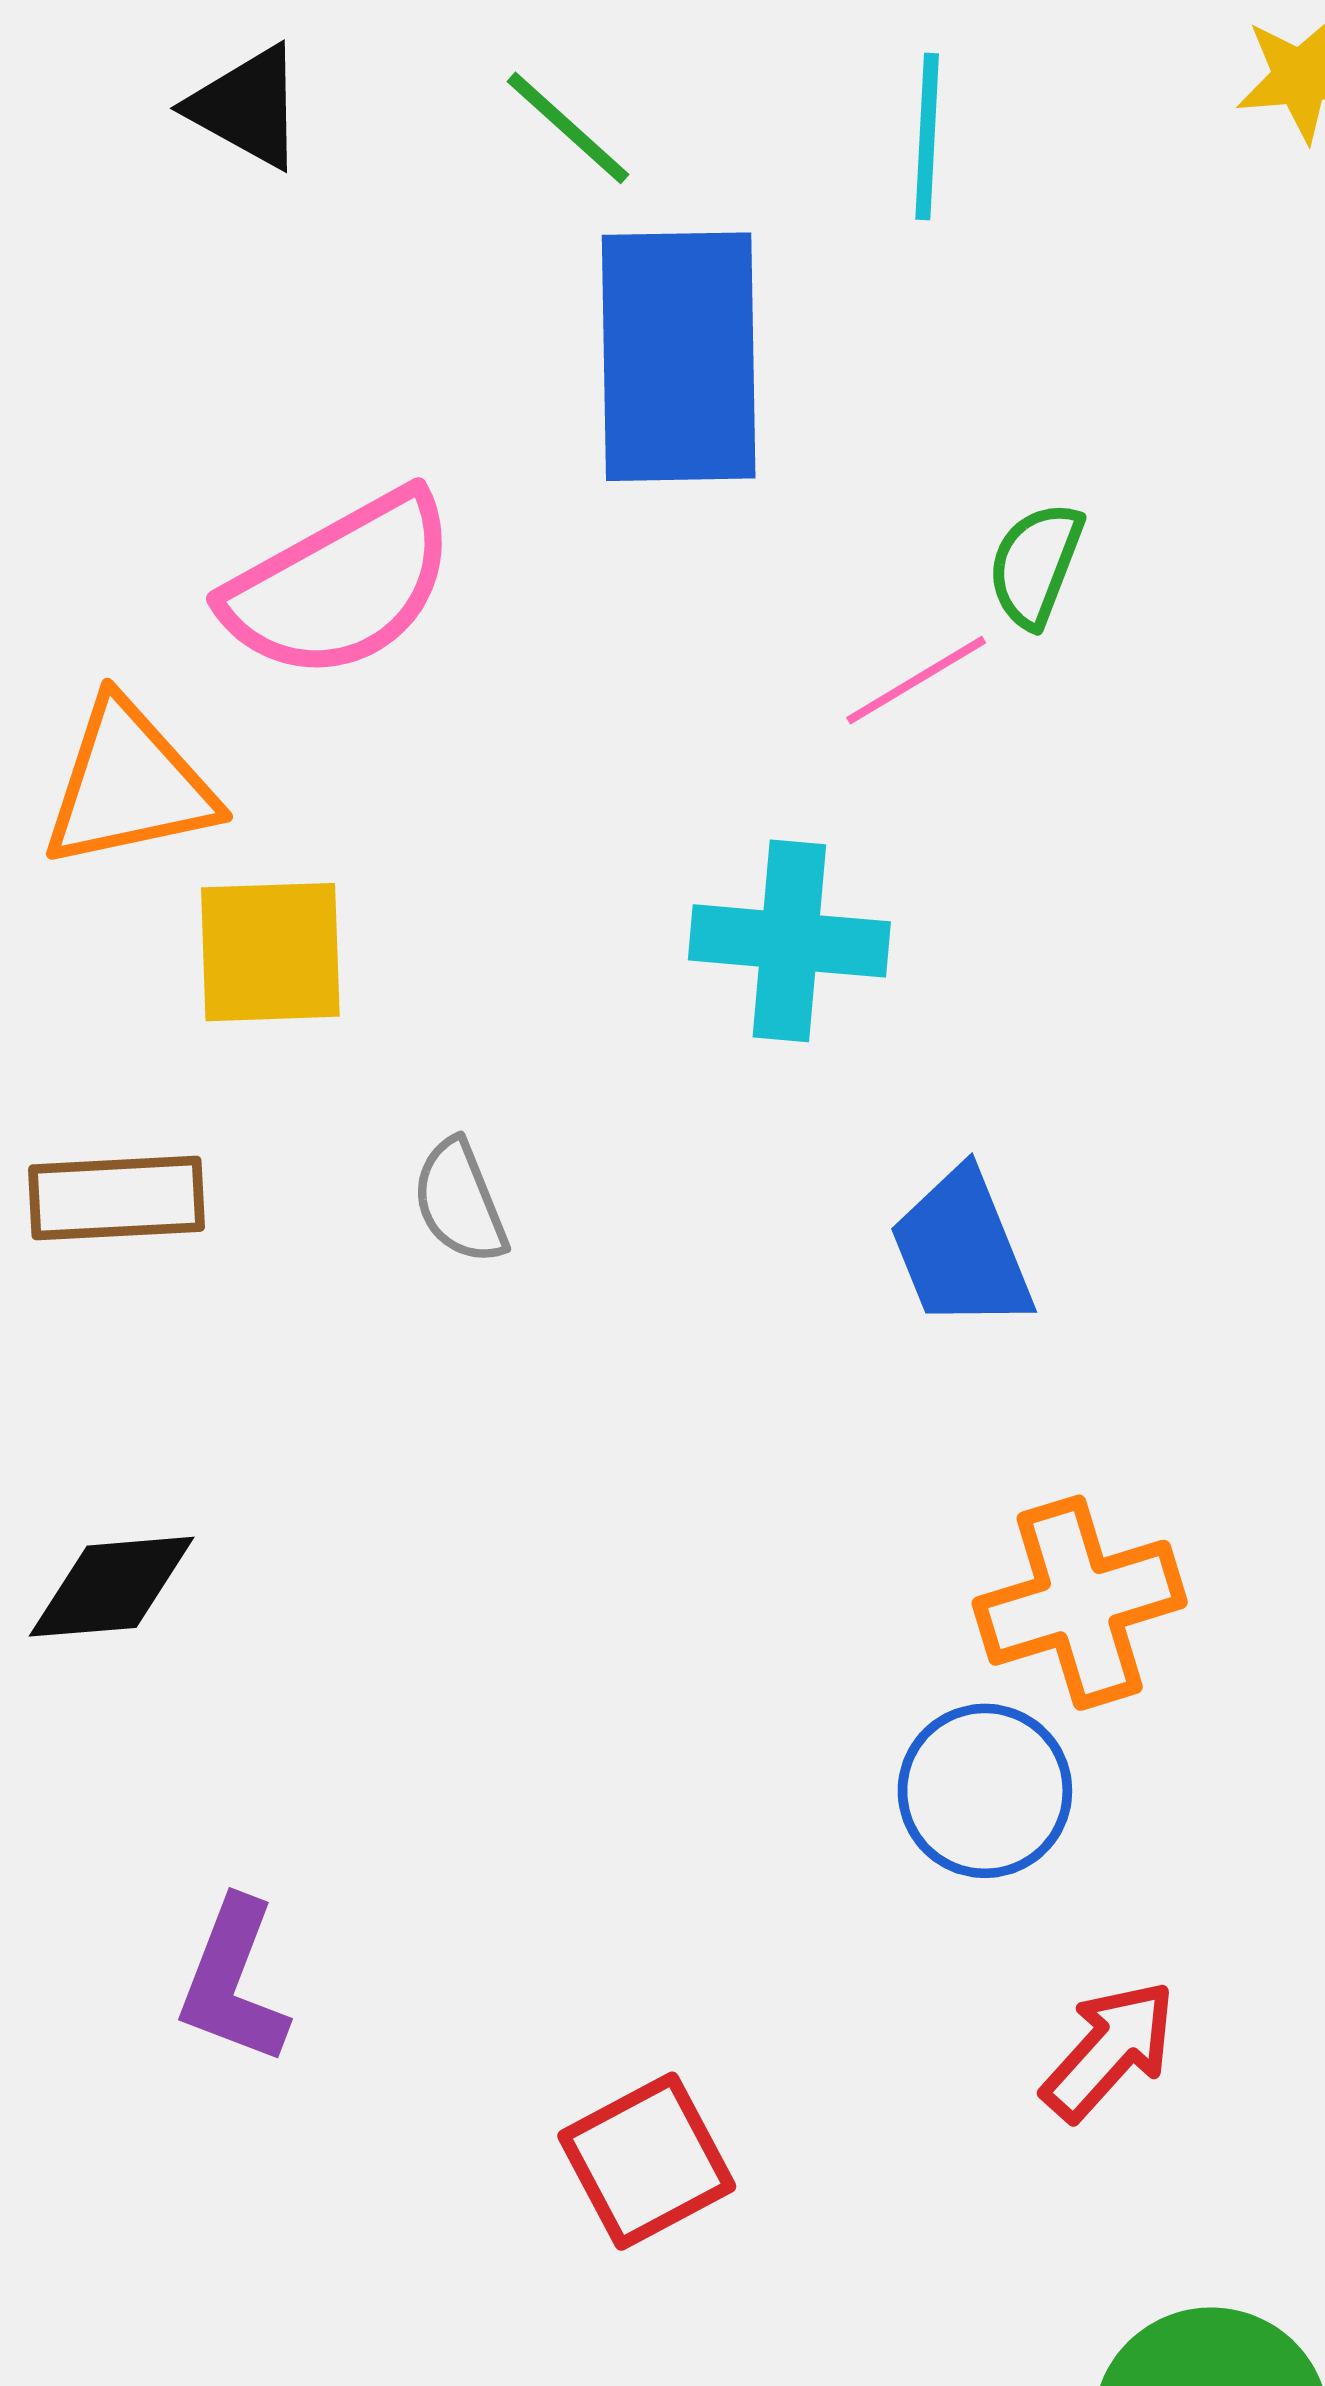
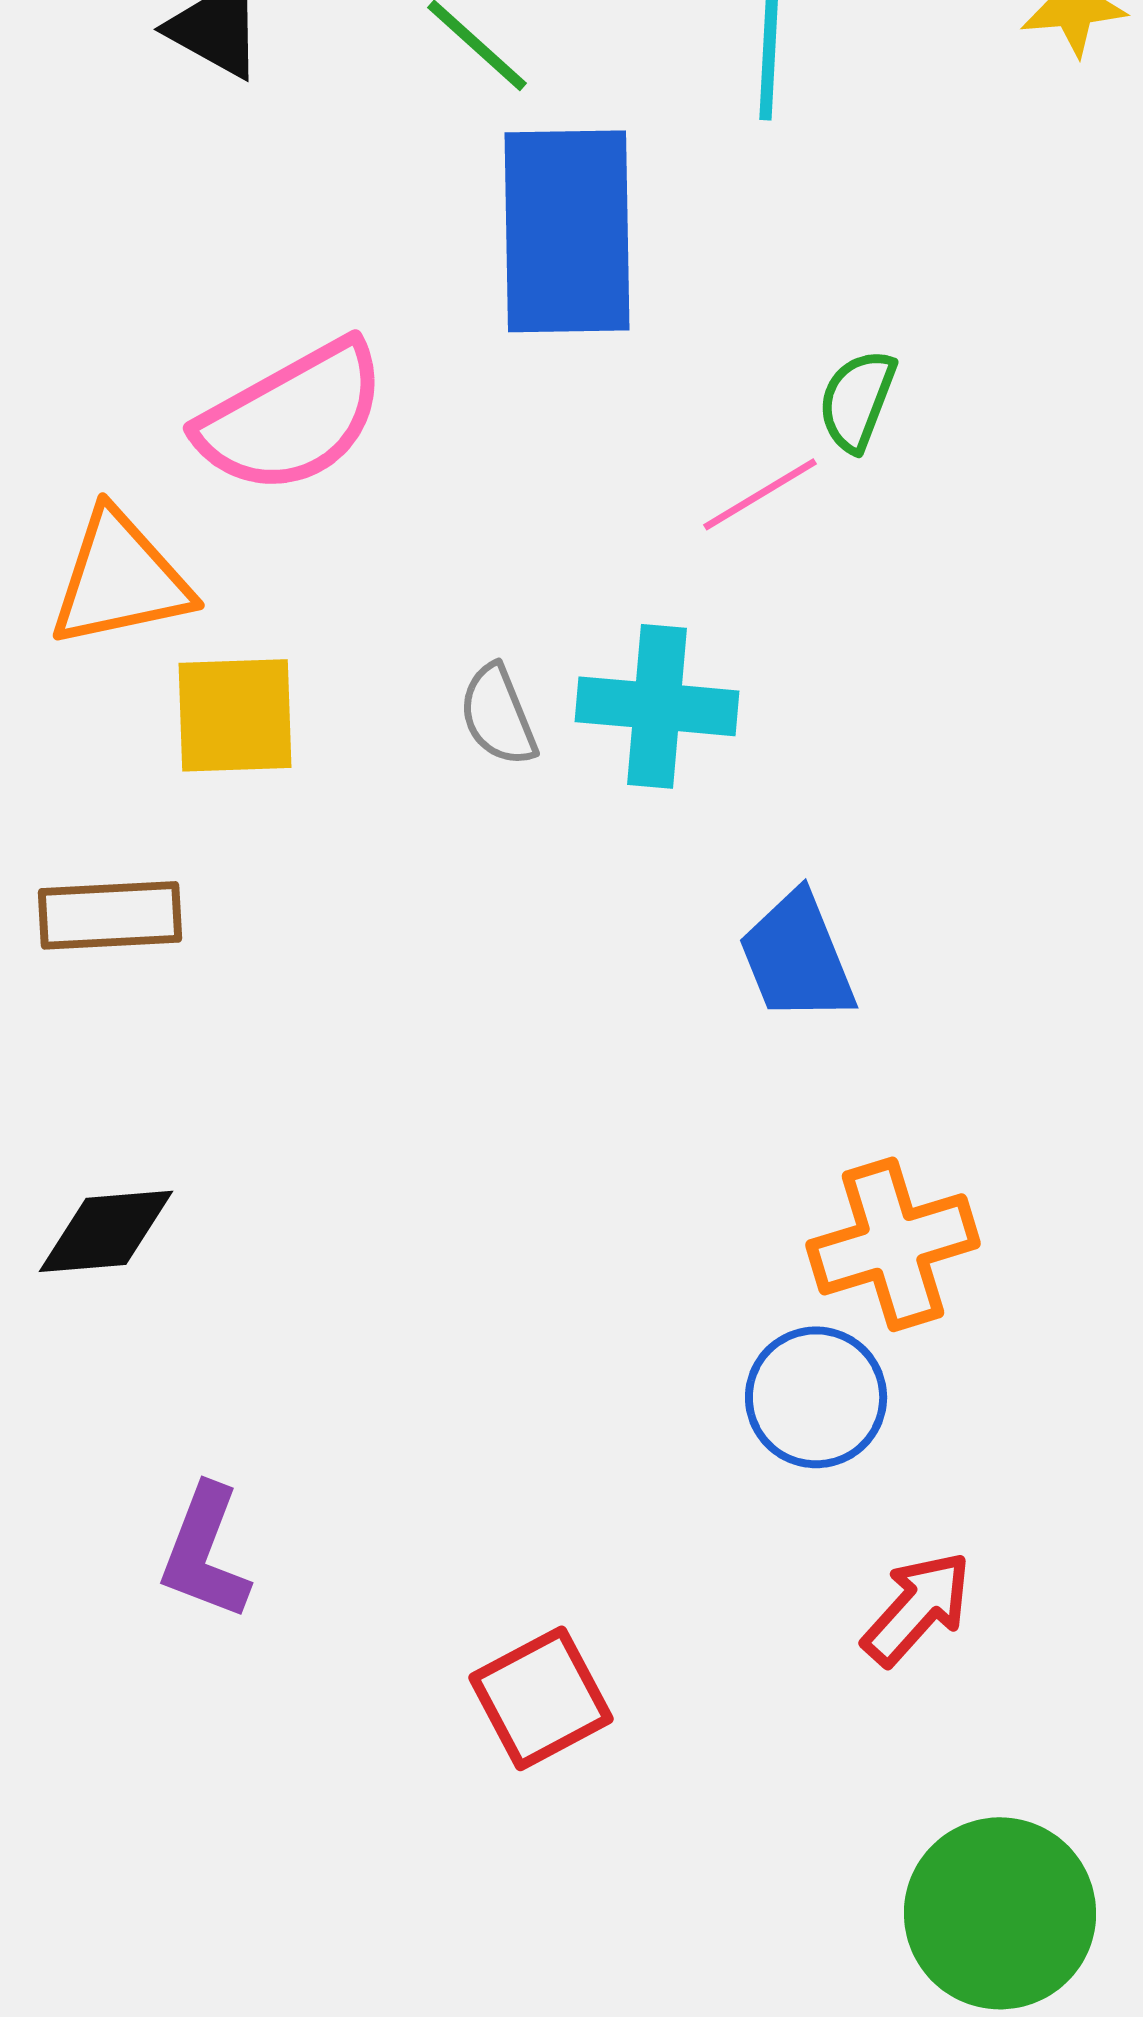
gray semicircle: (460, 1202) -> (498, 715), moved

